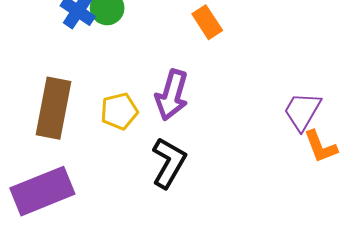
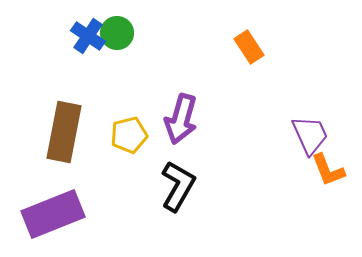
orange rectangle: (207, 22) -> (249, 47), moved
purple trapezoid: (302, 111) -> (310, 135), turned 126

